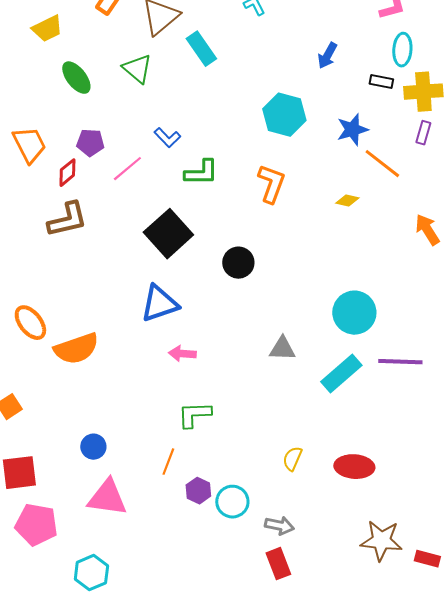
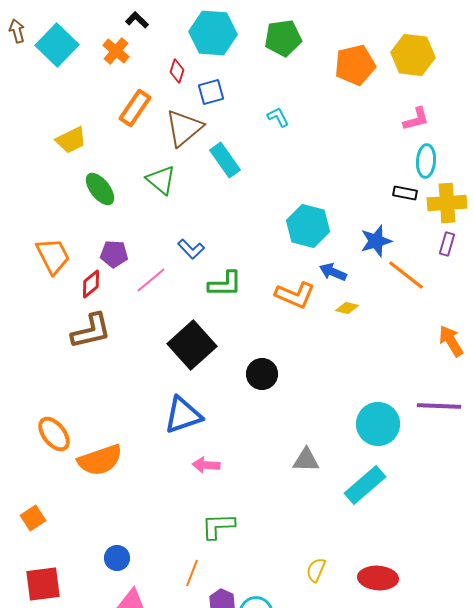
blue arrow: (327, 56) -> (333, 272), moved, turned 84
orange L-shape: (271, 184) -> (295, 295), turned 93
yellow diamond: (347, 201) -> (347, 308), moved
purple line: (400, 362) -> (439, 406), moved

